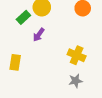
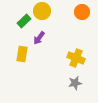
yellow rectangle: (15, 62) -> (22, 54), moved

